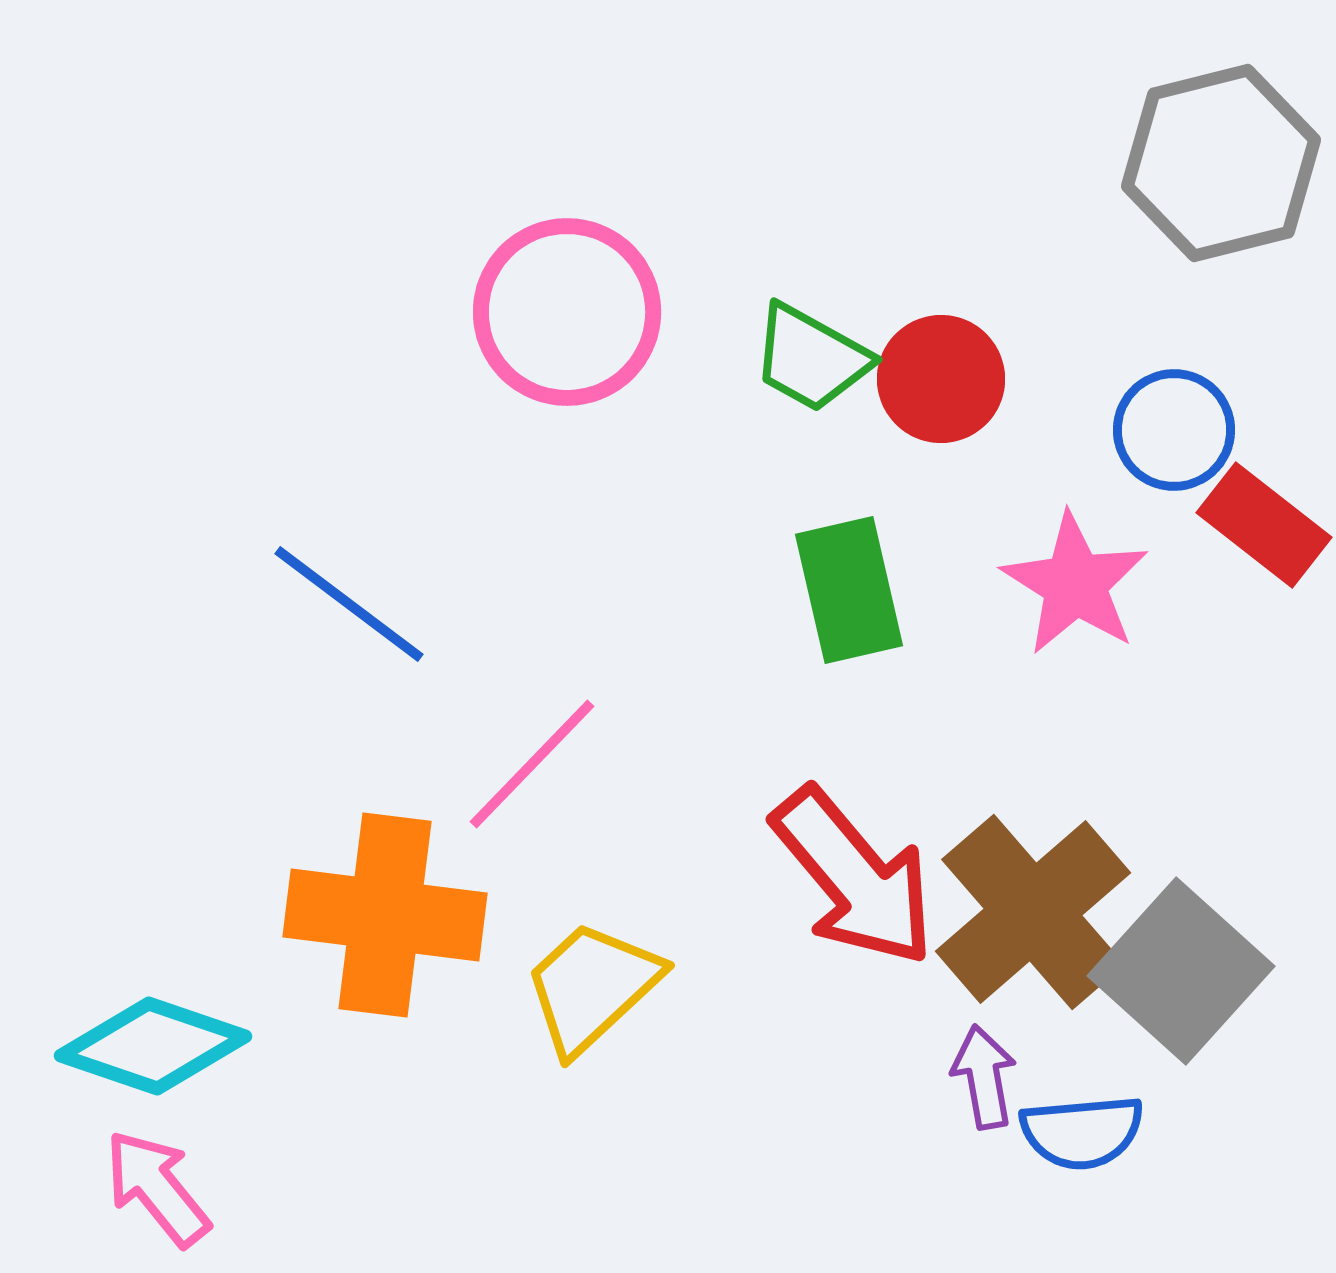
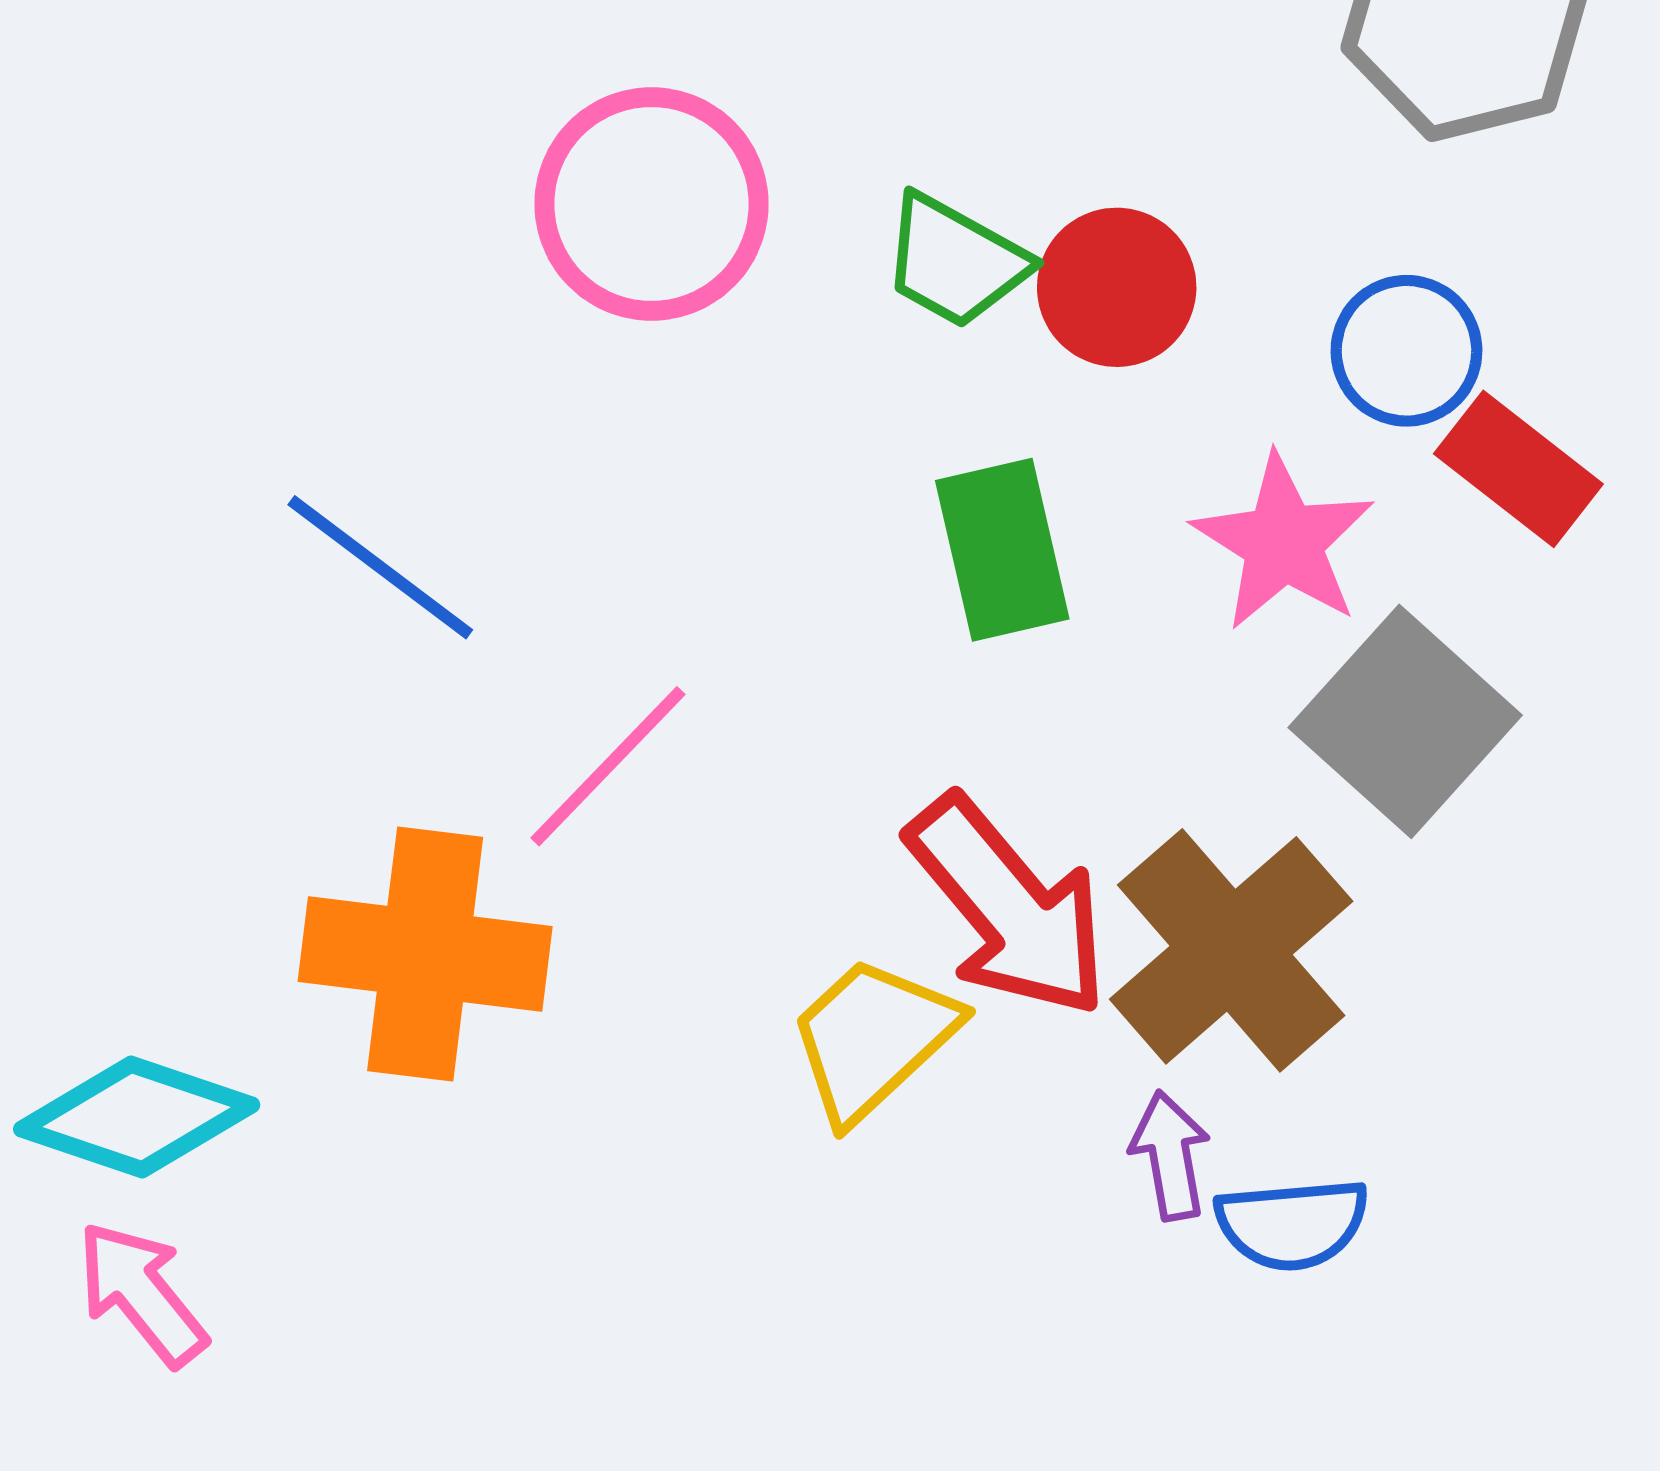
gray square: (1181, 971) -> (1405, 721), moved
yellow trapezoid: (592, 987) -> (873, 1039), moved

